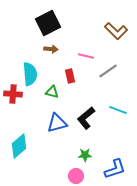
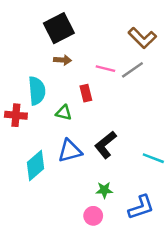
gray line: (108, 71) -> (132, 70), moved
cyan line: (118, 110) -> (153, 158), moved
cyan diamond: (19, 146) -> (36, 166), moved

